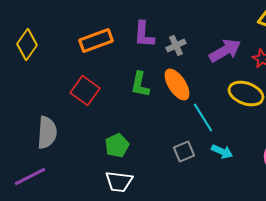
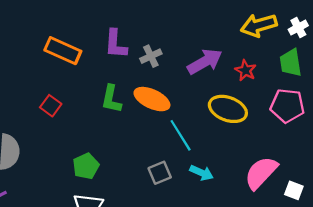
orange rectangle: (96, 41) -> (63, 51), turned 44
orange ellipse: (177, 85) -> (152, 99), turned -32
red square: (85, 91) -> (51, 106), size x0.7

